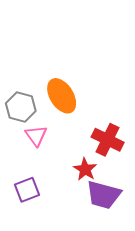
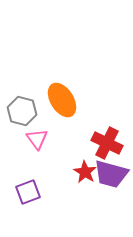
purple trapezoid: (103, 195) -> (111, 174), moved

